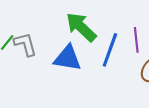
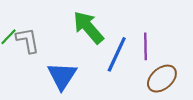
blue triangle: (67, 58) -> (62, 76), moved, turned 48

